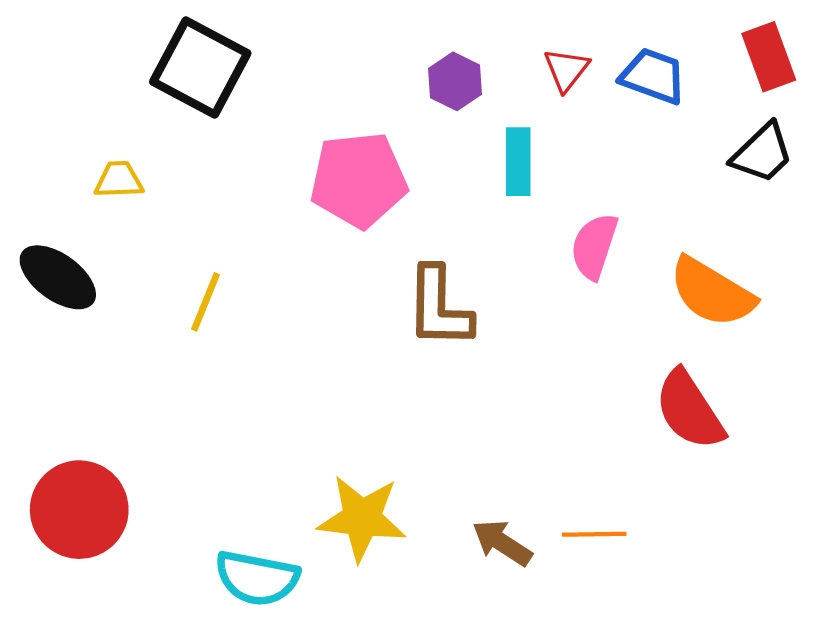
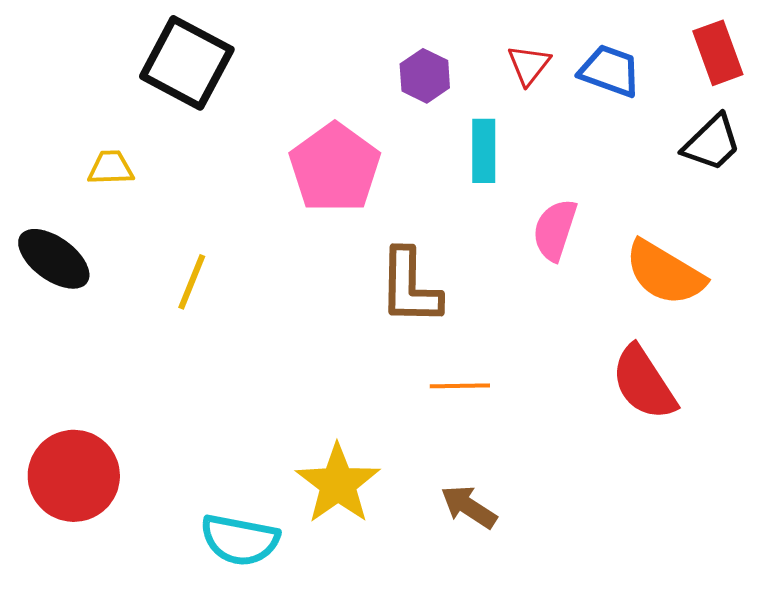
pink pentagon: (359, 180) -> (335, 168), turned -30
yellow star: (362, 518) -> (338, 484), turned 30
orange line: (594, 534) -> (460, 386), moved

